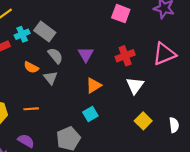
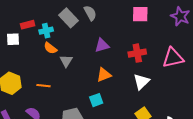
pink square: (121, 14) -> (140, 14), turned -30
cyan cross: (22, 34) -> (46, 31), moved
purple triangle: (86, 54) -> (102, 45), turned 35
gray semicircle: (55, 56) -> (90, 13), moved

